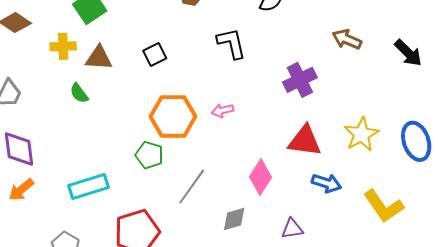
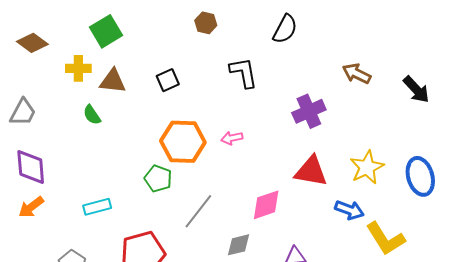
pink diamond: (261, 177) -> (266, 205), turned 36
blue arrow: (326, 183) -> (349, 210), moved
cyan rectangle: (88, 186) -> (97, 207), size x0.7

